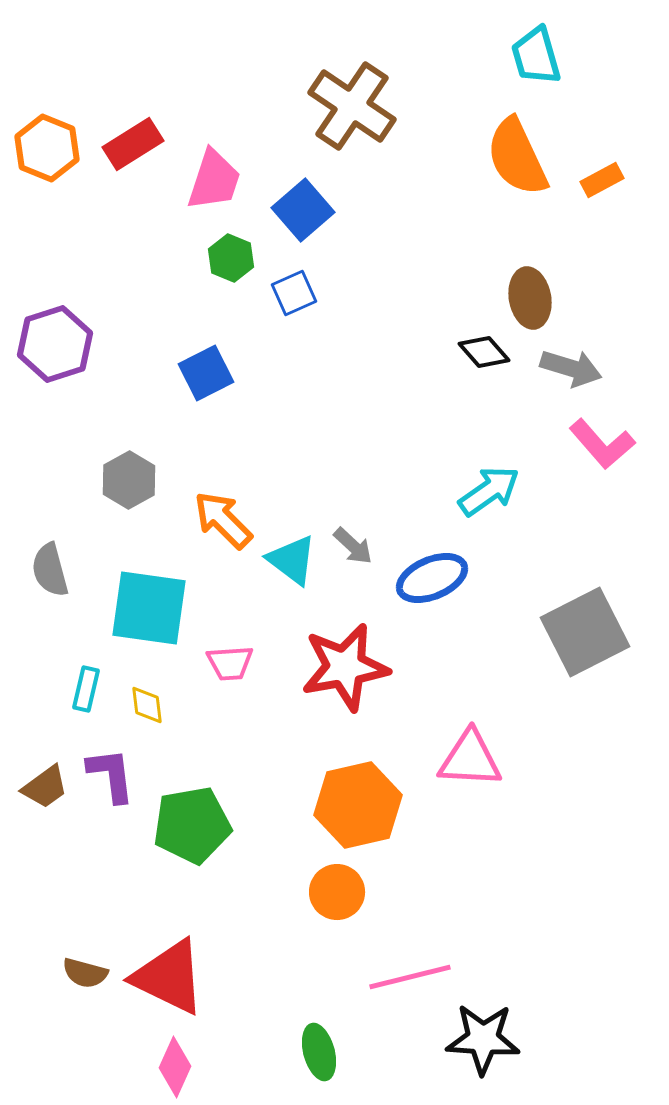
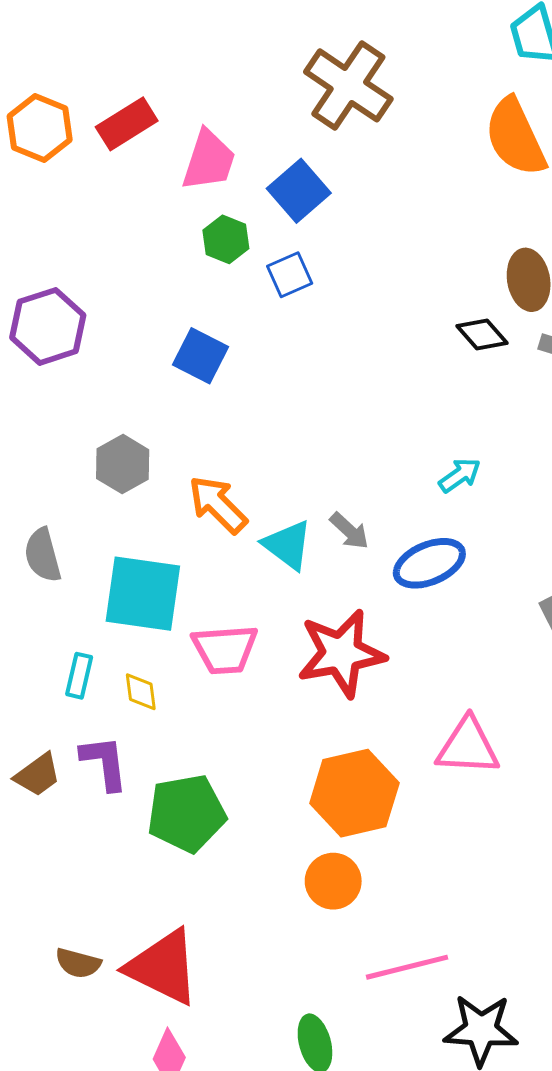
blue square: (206, 373) -> (201, 356), turned -36
cyan arrow: (489, 491) -> (460, 475), moved, size x0.7
pink trapezoid: (230, 663) -> (225, 649), size x1.4

